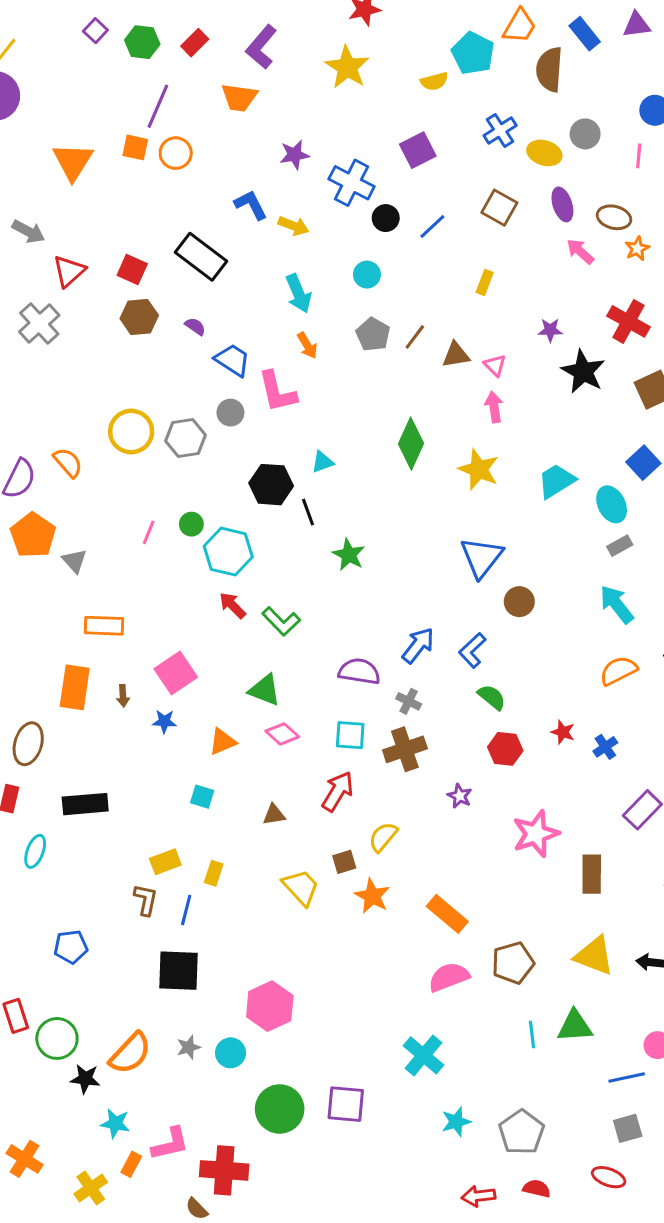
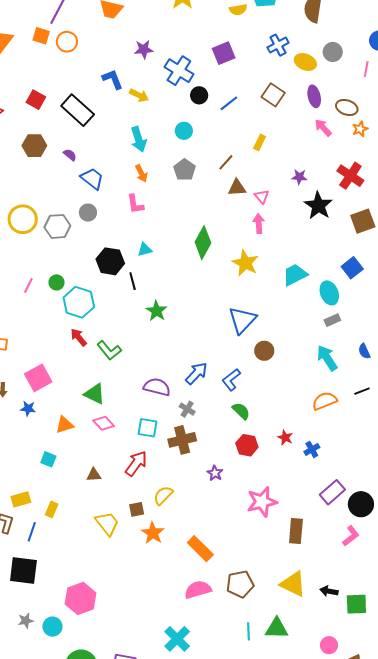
red square: (132, 269) -> (36, 100), moved
brown line: (415, 337) -> (226, 162), moved
pink L-shape: (277, 392) -> (135, 204), moved, size x0.7

